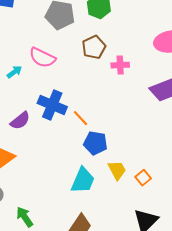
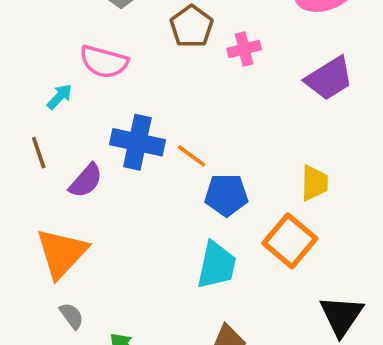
yellow trapezoid: (117, 170) -> (314, 183), moved, turned 40
orange square: (143, 178) -> (290, 241), moved, size x1.8

